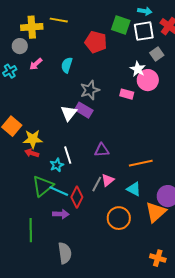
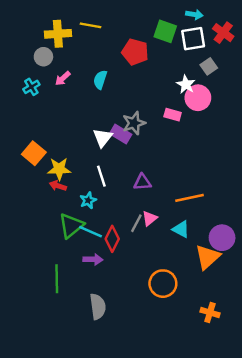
gray star: (90, 90) -> (134, 123), moved
white line: (68, 155) -> (101, 176), moved
orange circle: (119, 218) -> (163, 284), moved

